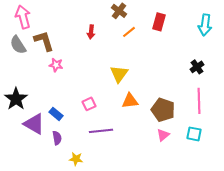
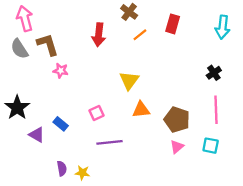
red arrow: (91, 32) -> (99, 35), size x1.5
purple triangle: (34, 124) -> (37, 135), size x0.7
purple semicircle: (57, 138) -> (62, 168), moved

